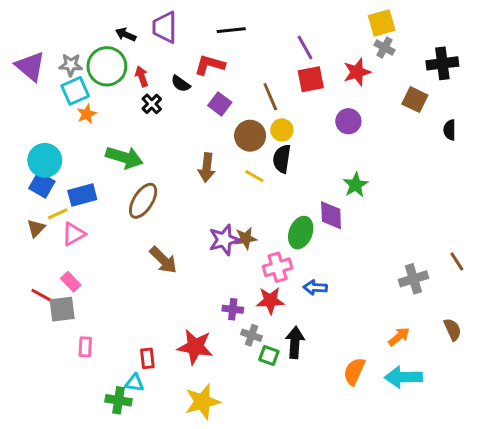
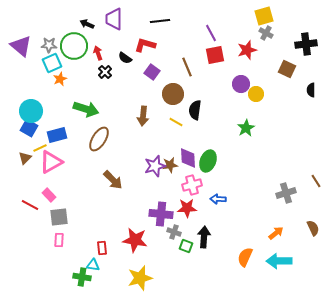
yellow circle: (282, 130) -> (256, 94), moved
purple diamond: (331, 215) -> (188, 158), moved
pink triangle: (74, 234) -> (51, 162), size x1.4
gray square: (62, 309) -> (59, 217), moved
purple cross: (233, 309) -> (161, 214), size x1.6

